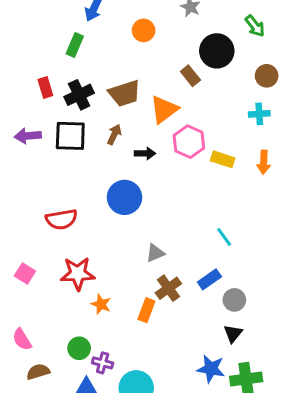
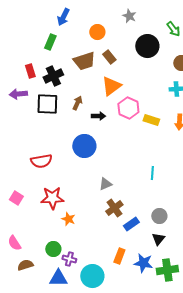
brown rectangle: (190, 76) -> (109, 57), moved
brown trapezoid: (125, 93) -> (84, 61), moved
purple arrow: (28, 136) -> (18, 94), moved
cyan line: (224, 237) -> (152, 173), turned 40
blue rectangle: (209, 279) -> (131, 224), moved
orange rectangle: (146, 310) -> (119, 256), moved

